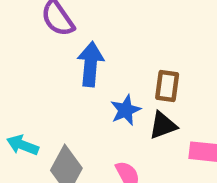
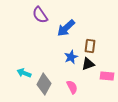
blue arrow: (90, 64) -> (66, 28), moved, turned -138

